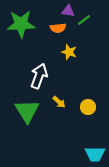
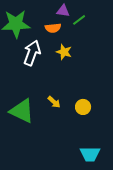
white arrow: (39, 76) -> (32, 53), moved
green triangle: (27, 111) -> (22, 111), turned -32

